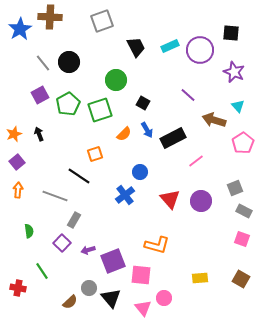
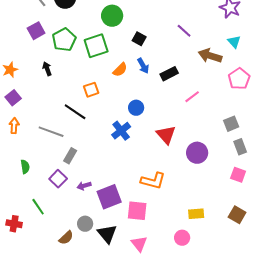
black arrow: (39, 134) -> (47, 69), moved
black rectangle: (173, 138) -> (169, 74), size x0.7
purple circle: (201, 201) -> (197, 153), moved
gray rectangle: (244, 211) -> (240, 147), turned 42
pink circle: (164, 298) -> (182, 238), moved

